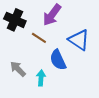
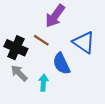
black cross: (15, 20) -> (16, 48), moved

